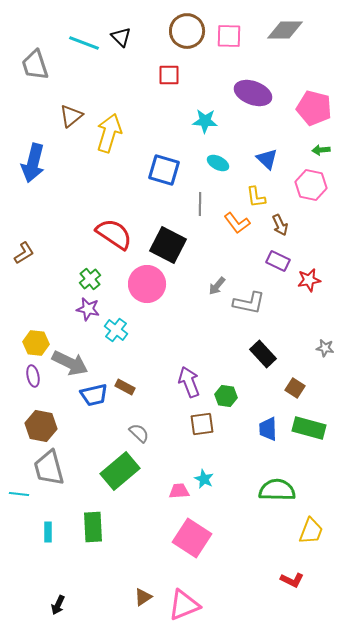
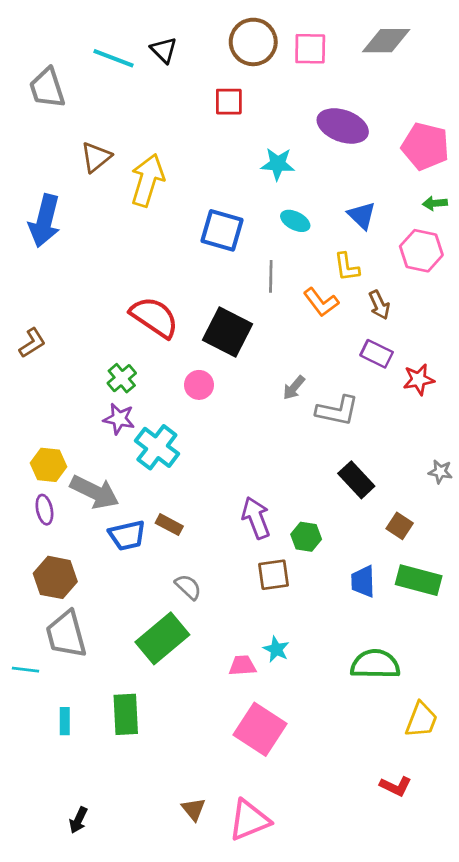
pink circle: (147, 284) -> (199, 385), size x0.6
cyan cross: (116, 330) -> (157, 447), size x1.4
brown triangle: (143, 597) -> (194, 809), turned -36

